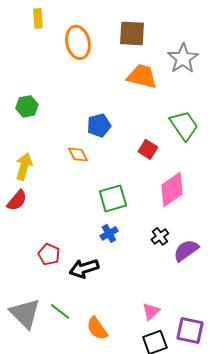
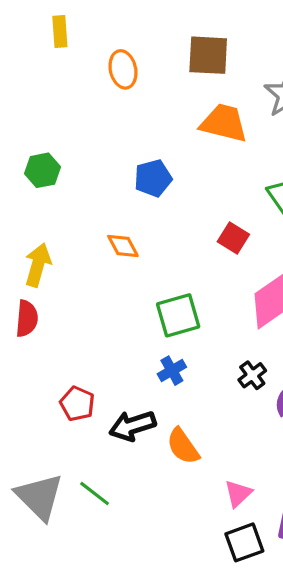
orange ellipse: (78, 42) -> (123, 69), size x0.7
blue pentagon: (99, 125) -> (153, 178), moved
red semicircle: (17, 200) -> (27, 319), turned -35
orange semicircle: (97, 328) -> (183, 446), moved

